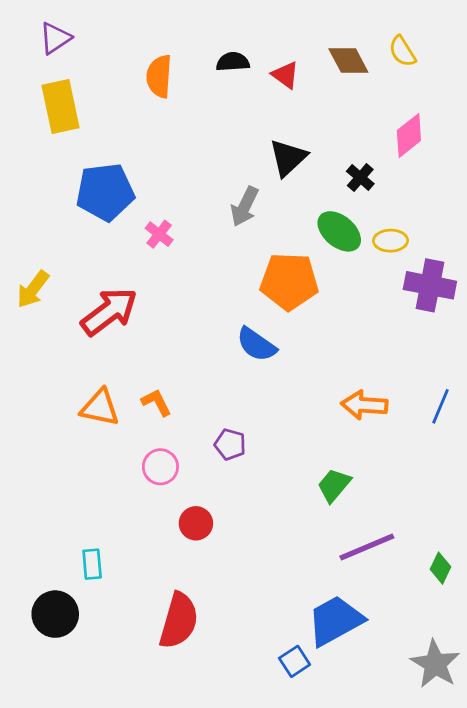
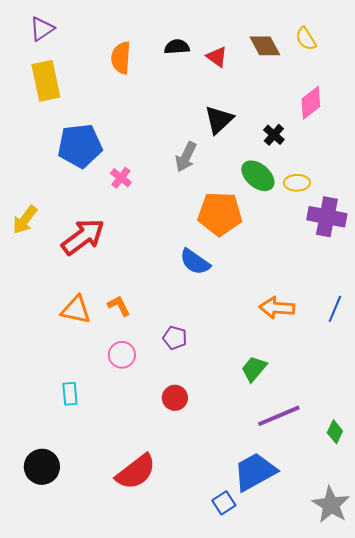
red circle: (196, 523) -> (175, 398), moved
cyan rectangle: (92, 564) -> (70, 394), moved
red semicircle: (179, 621) -> (136, 472), turned 36

